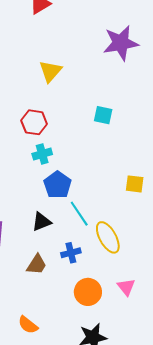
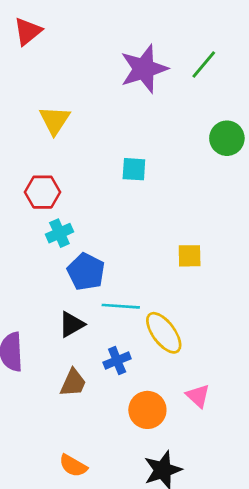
cyan line: (79, 214) -> (121, 306), turned -44

